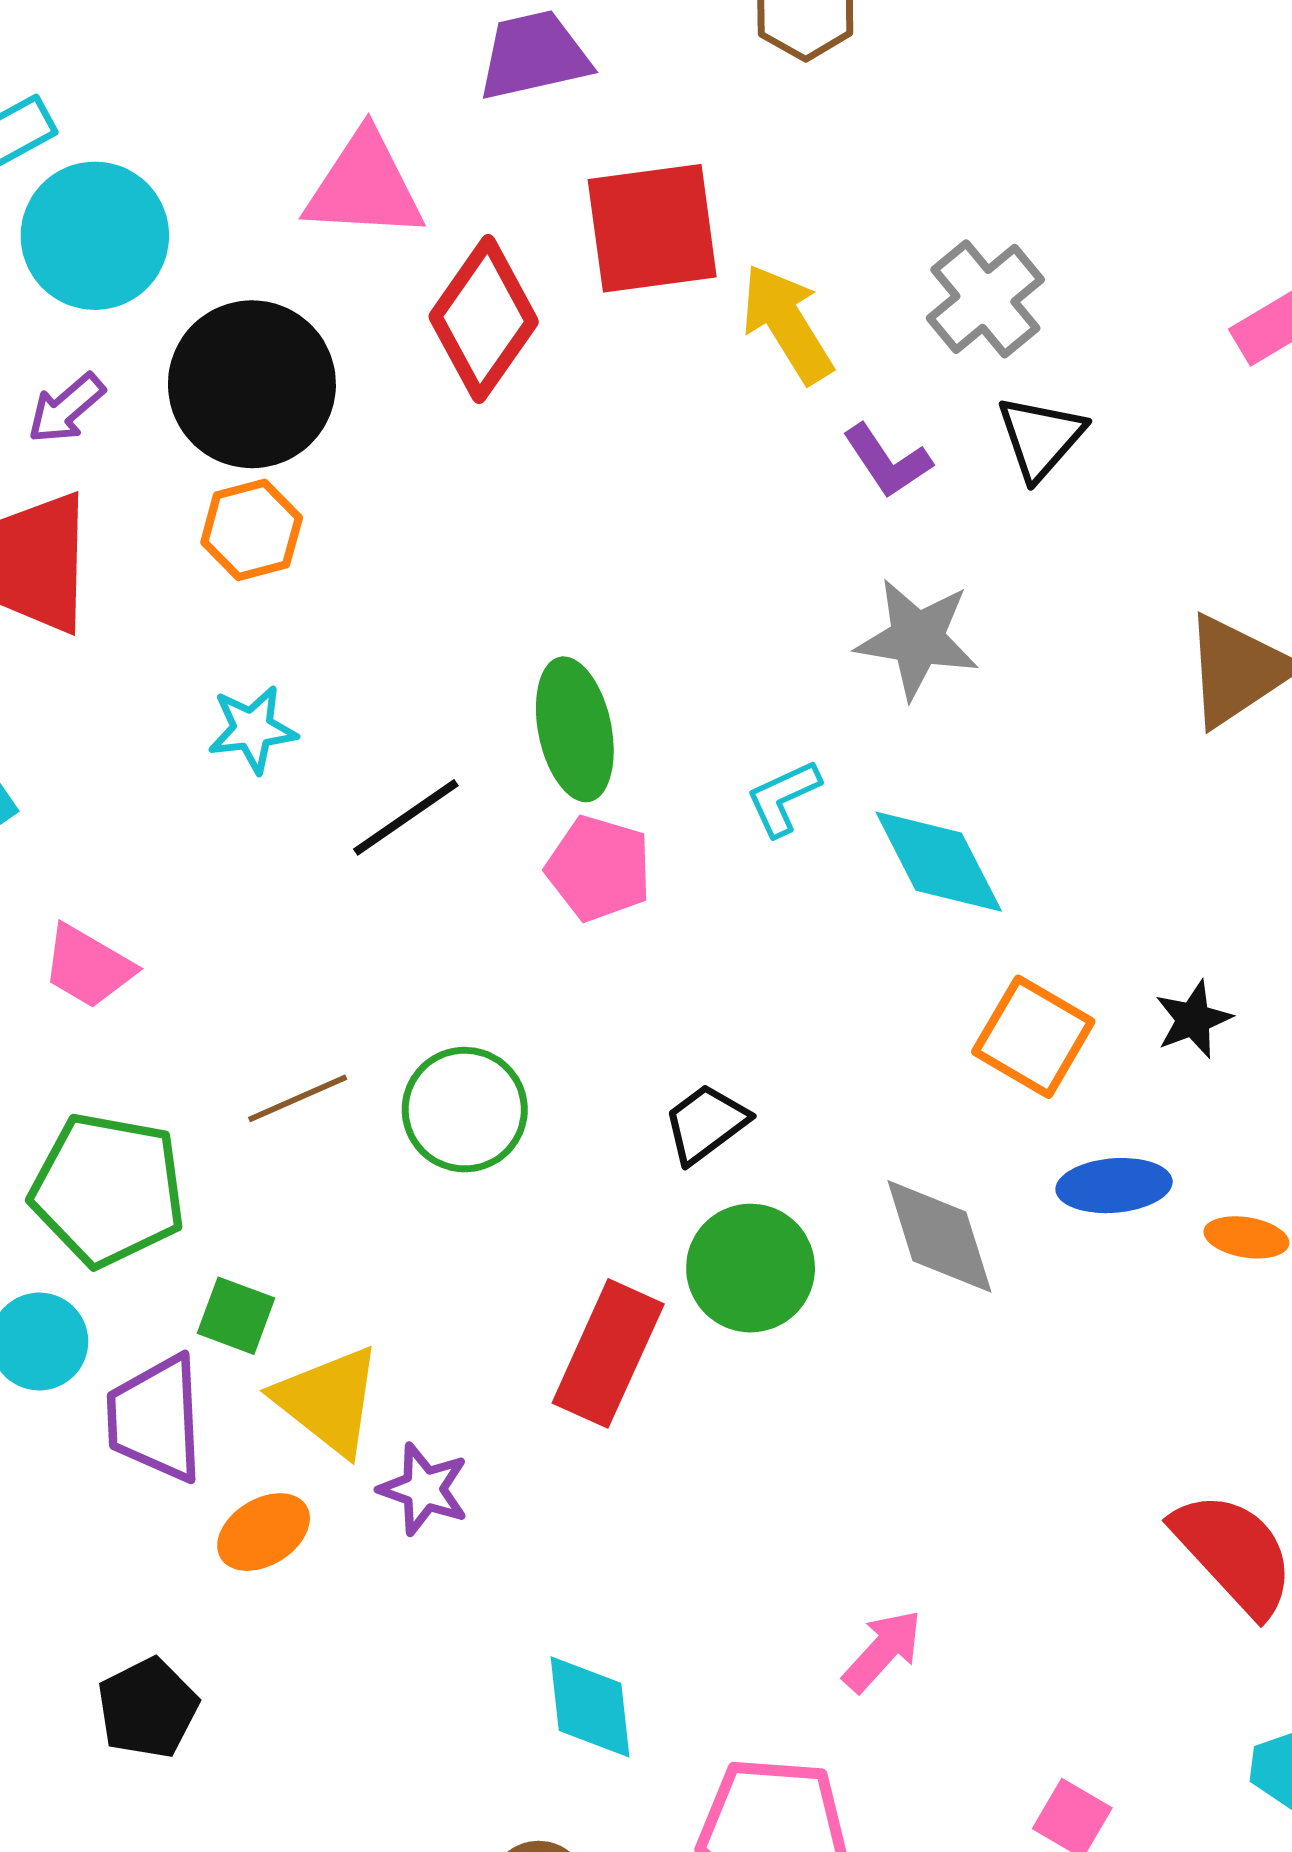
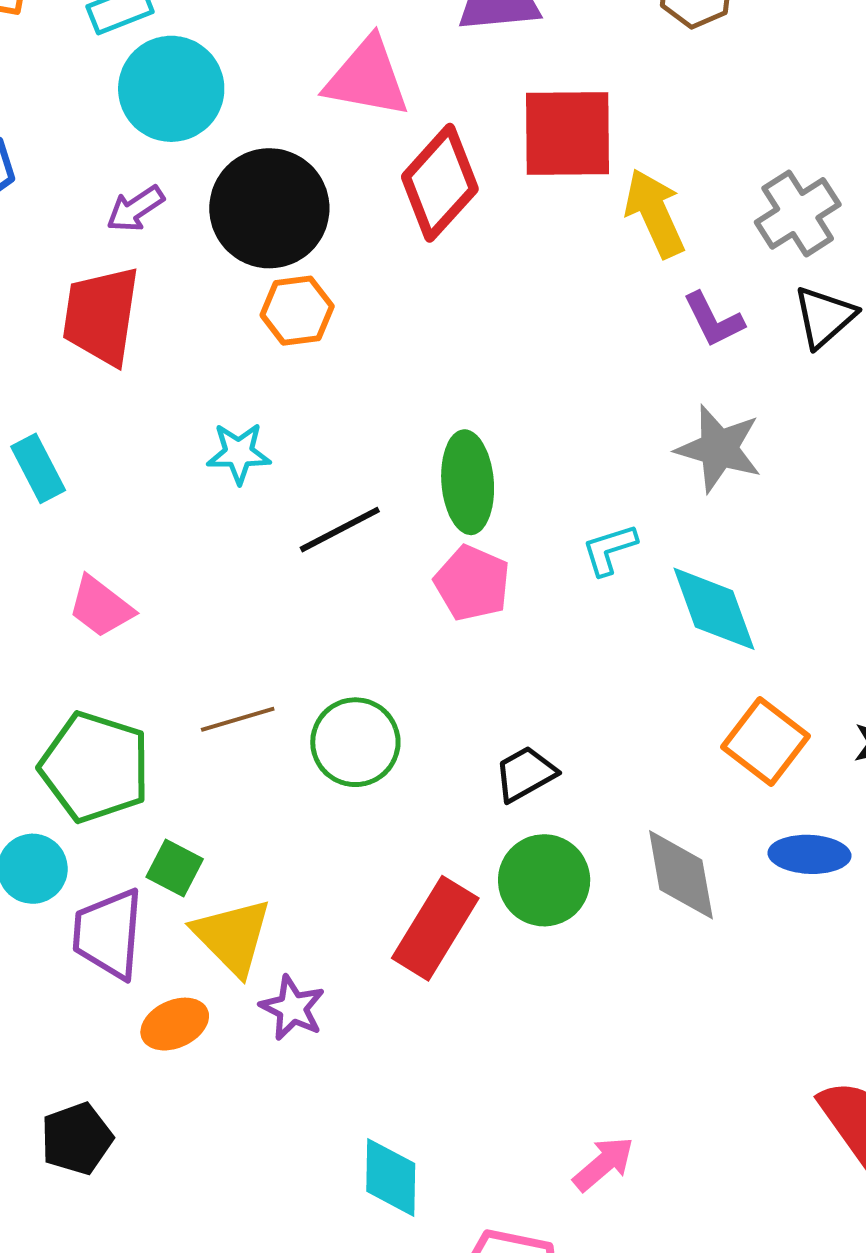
orange hexagon: (252, 530) -> (297, 311), moved

